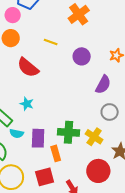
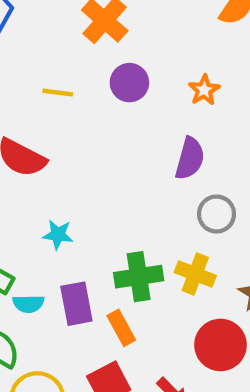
purple circle: (82, 56) -> (129, 83), moved
cyan star: (27, 104) -> (58, 235), moved

